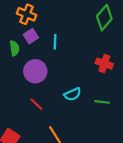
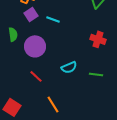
cyan line: (55, 42) -> (53, 19), turned -72
green semicircle: (14, 48) -> (13, 34), moved

